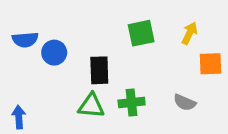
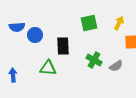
green cross: (132, 103) -> (94, 60), moved, turned 35
gray semicircle: (185, 103) -> (116, 66), turned -56
green triangle: (91, 106) -> (48, 68), moved

